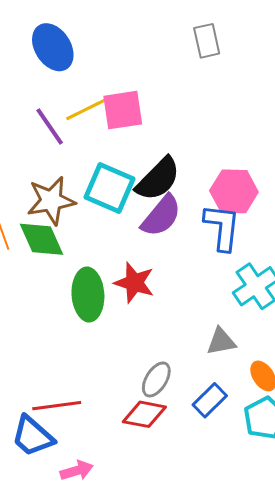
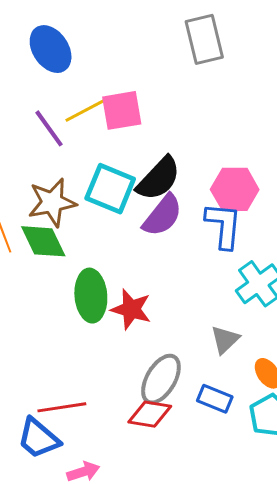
gray rectangle: (207, 41) -> (204, 39), size x1.4
red star: (134, 283) -> (131, 309), moved
gray triangle: (221, 341) -> (225, 340), turned -32
gray ellipse: (156, 379) -> (161, 379), size x1.4
blue rectangle: (210, 400) -> (215, 399), turned 68

